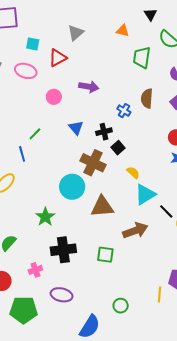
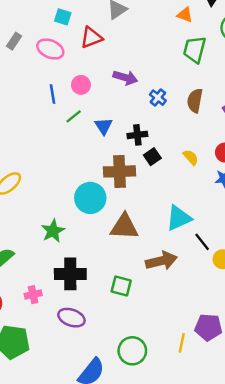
orange triangle: (123, 31) -> (185, 15), moved
blue cross: (124, 111) -> (158, 98), moved
green line: (35, 134) -> (74, 116), moved
blue line: (22, 154) -> (53, 94), moved
brown cross: (93, 163) -> (119, 171), turned -35
yellow semicircle: (133, 173) -> (191, 157), moved
purple ellipse: (62, 295) -> (71, 318), moved
green circle: (121, 306) -> (132, 351), size x1.5

